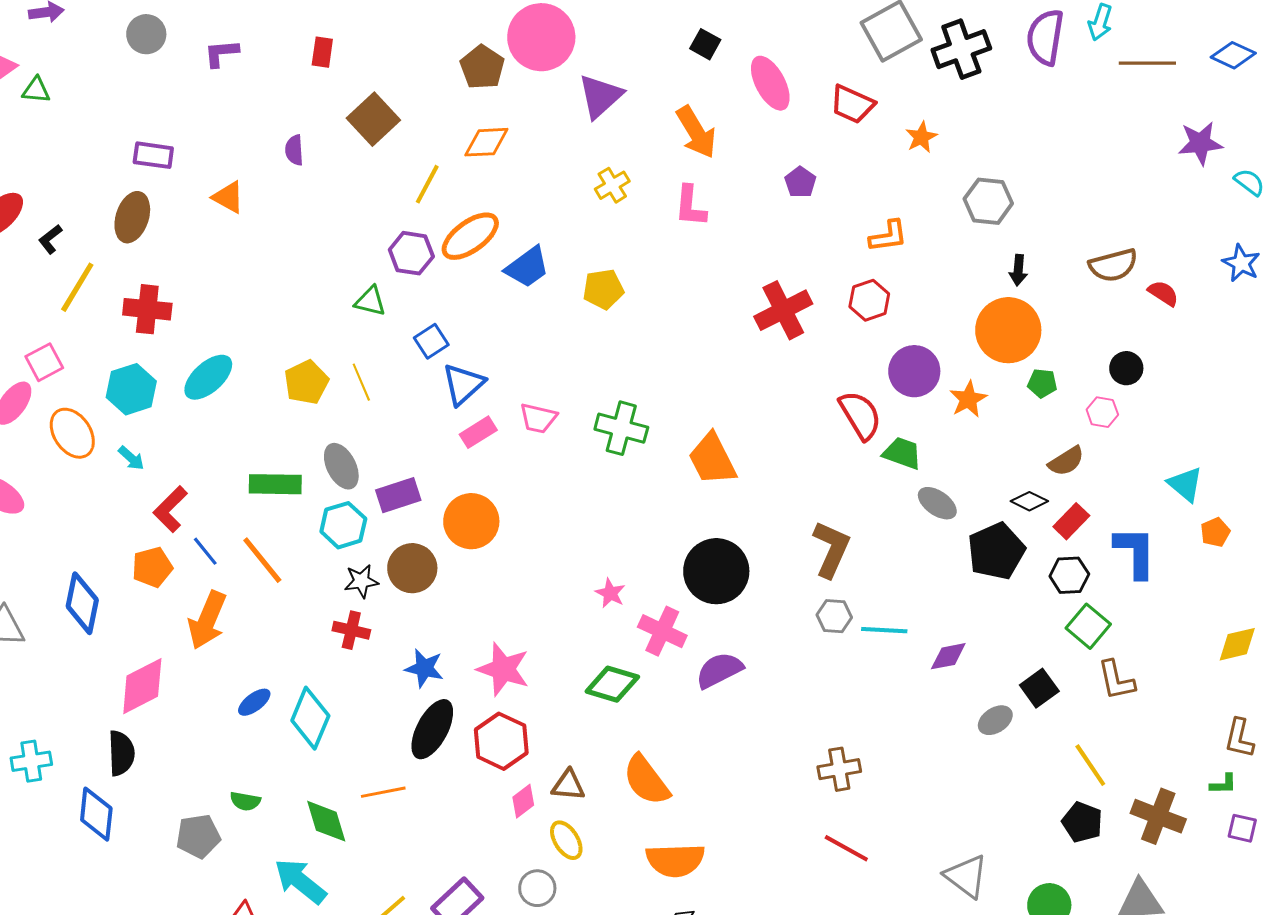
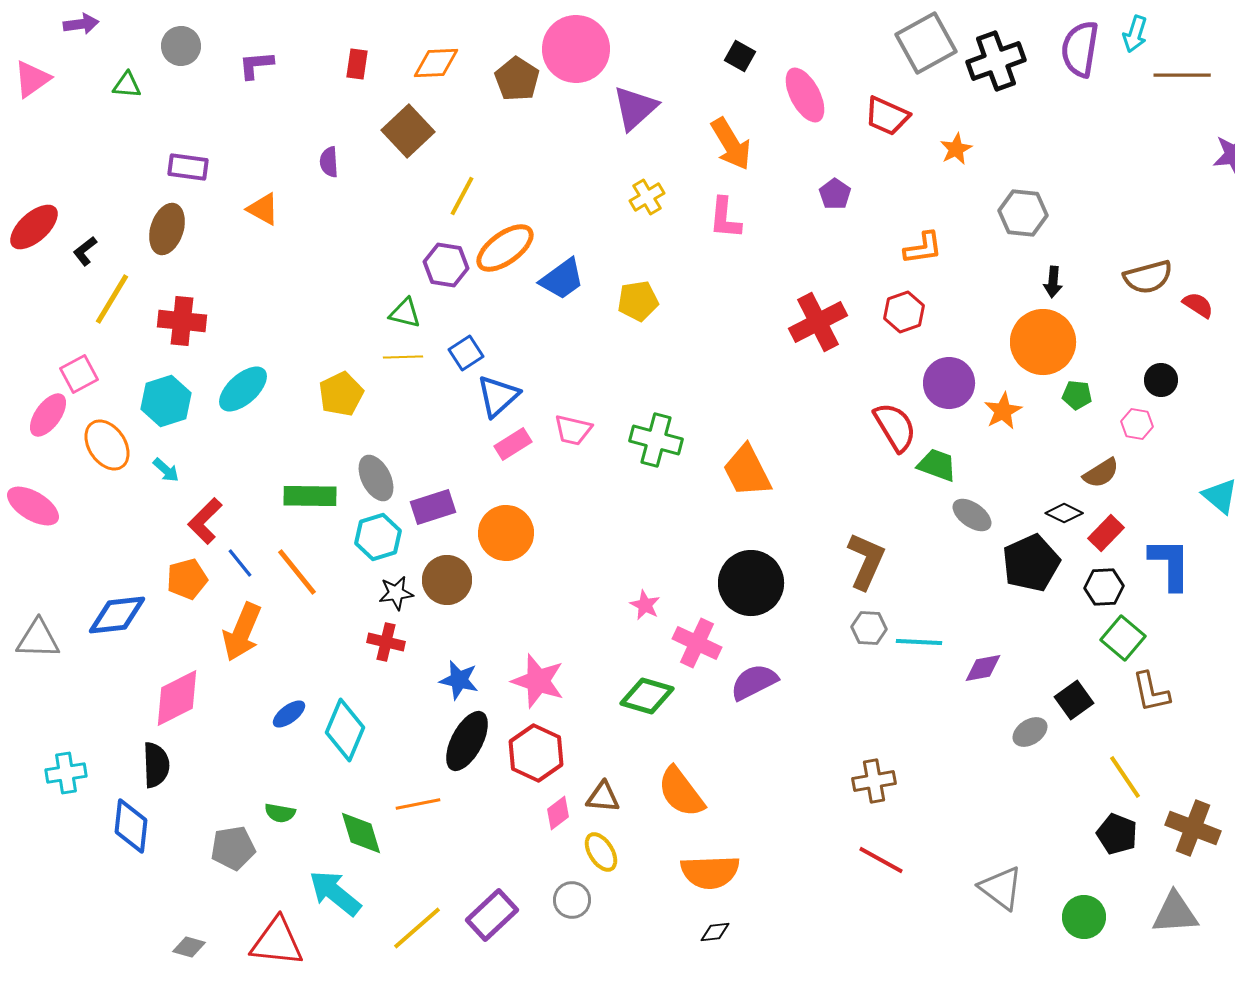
green triangle: (36, 90) -> (127, 85), moved
orange diamond: (486, 142) -> (436, 63), moved
yellow line: (361, 382) -> (403, 357), moved, turned -69
blue diamond: (82, 603) -> (117, 615), turned 72

